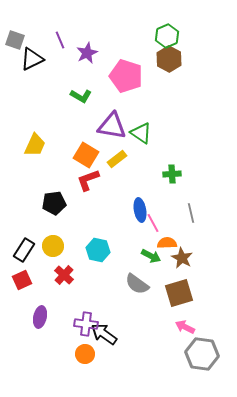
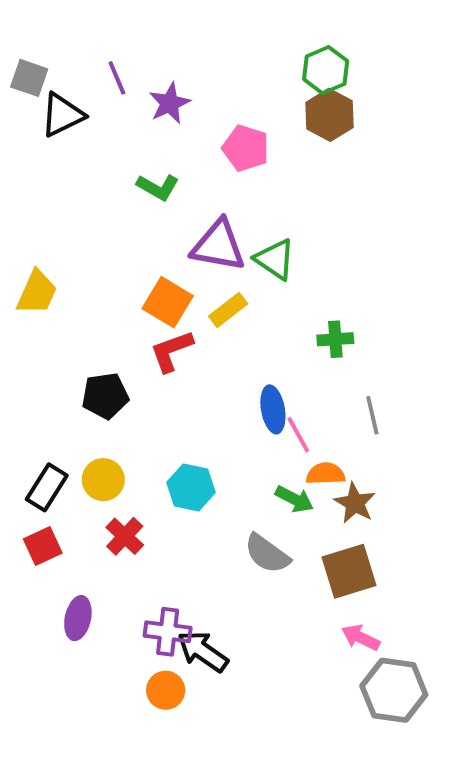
pink pentagon: (126, 76) -> (246, 148), size x0.7
yellow trapezoid: (35, 145) -> (37, 292), moved

